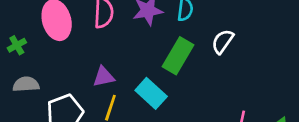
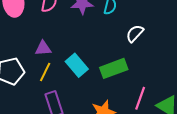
green rectangle: (178, 56) -> (114, 68), moved, turned 32

